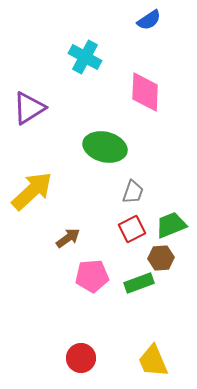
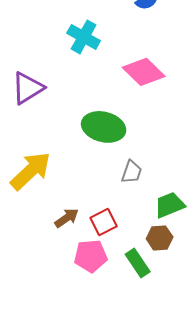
pink diamond: (145, 92) -> (144, 72), turned -48
red square: (132, 229) -> (104, 222), moved
green rectangle: (139, 283) -> (138, 263), turned 76

